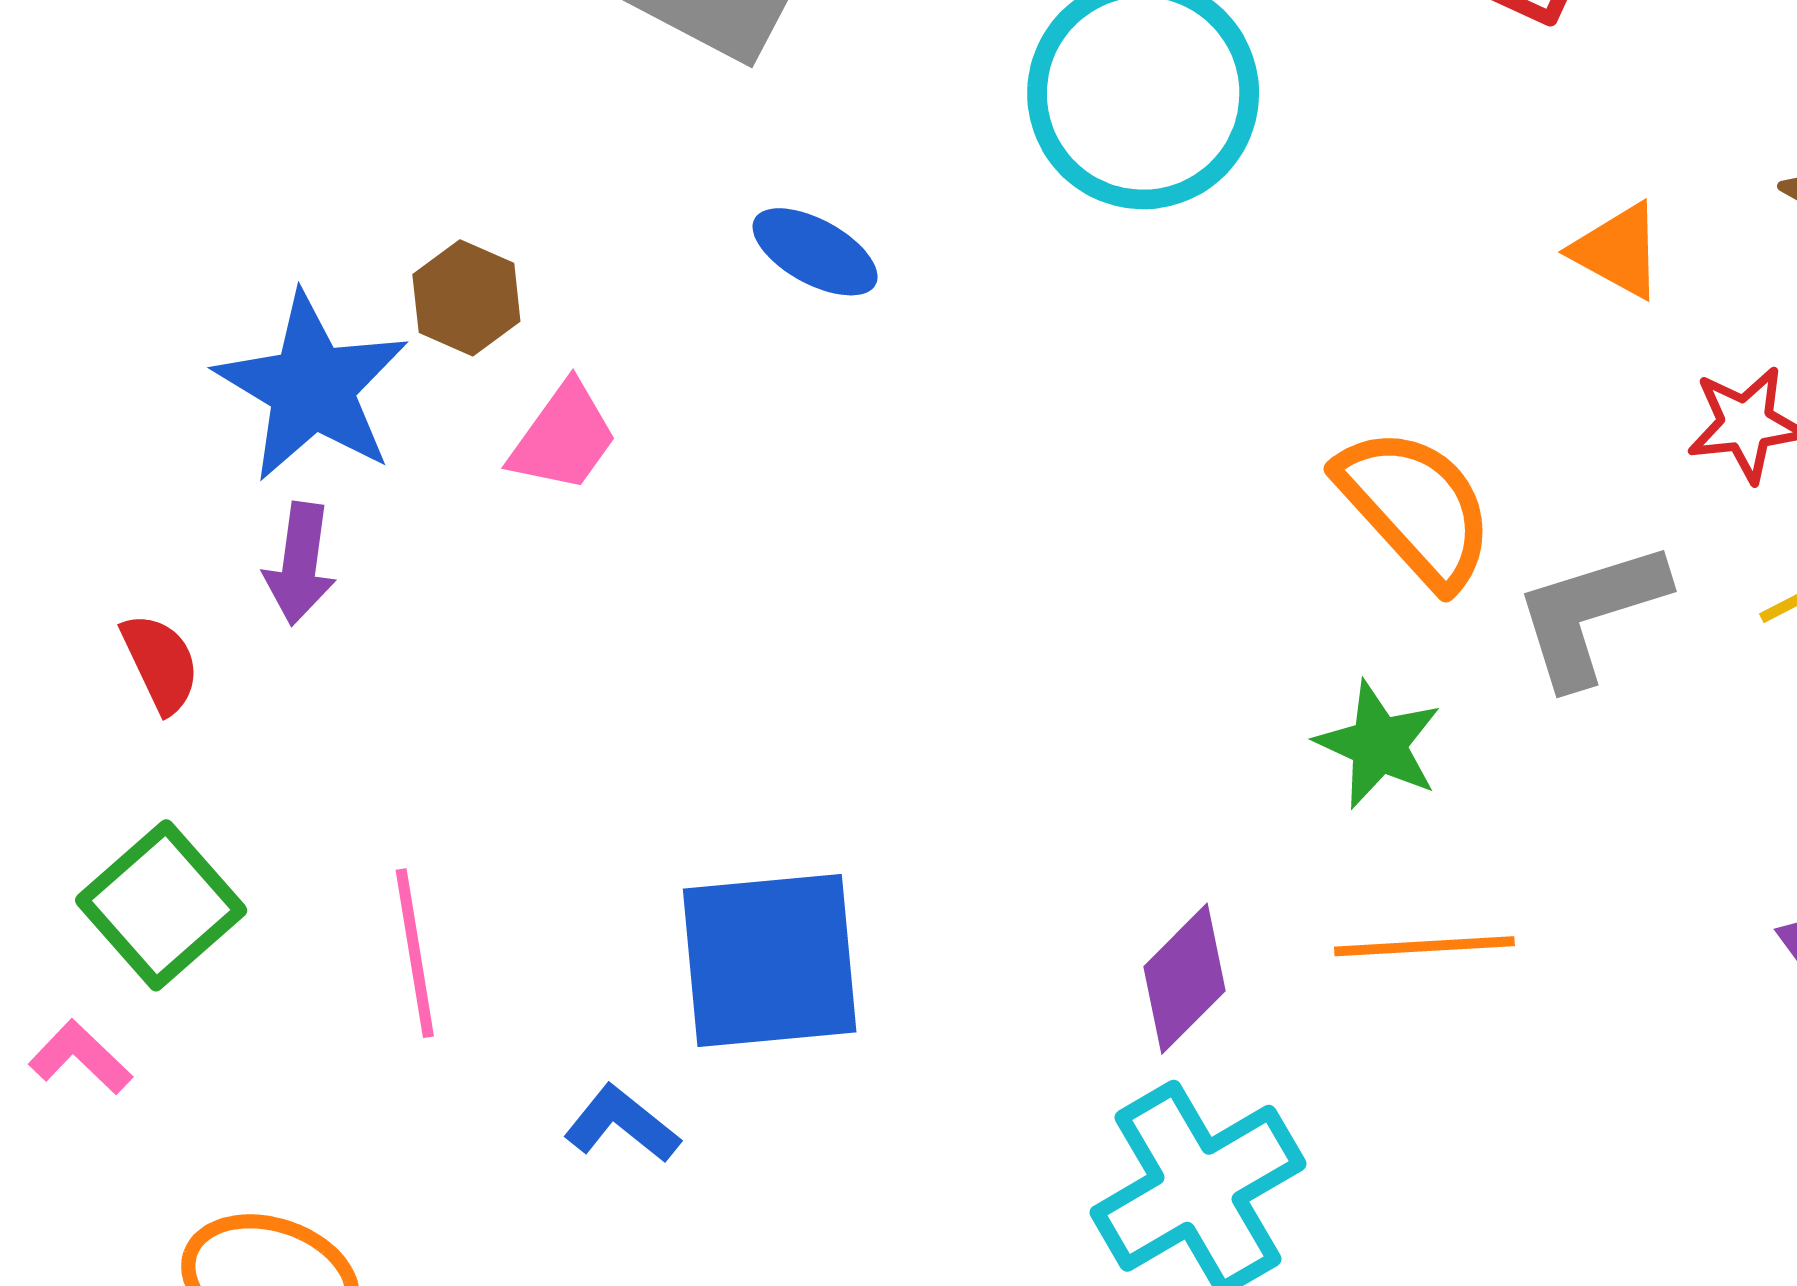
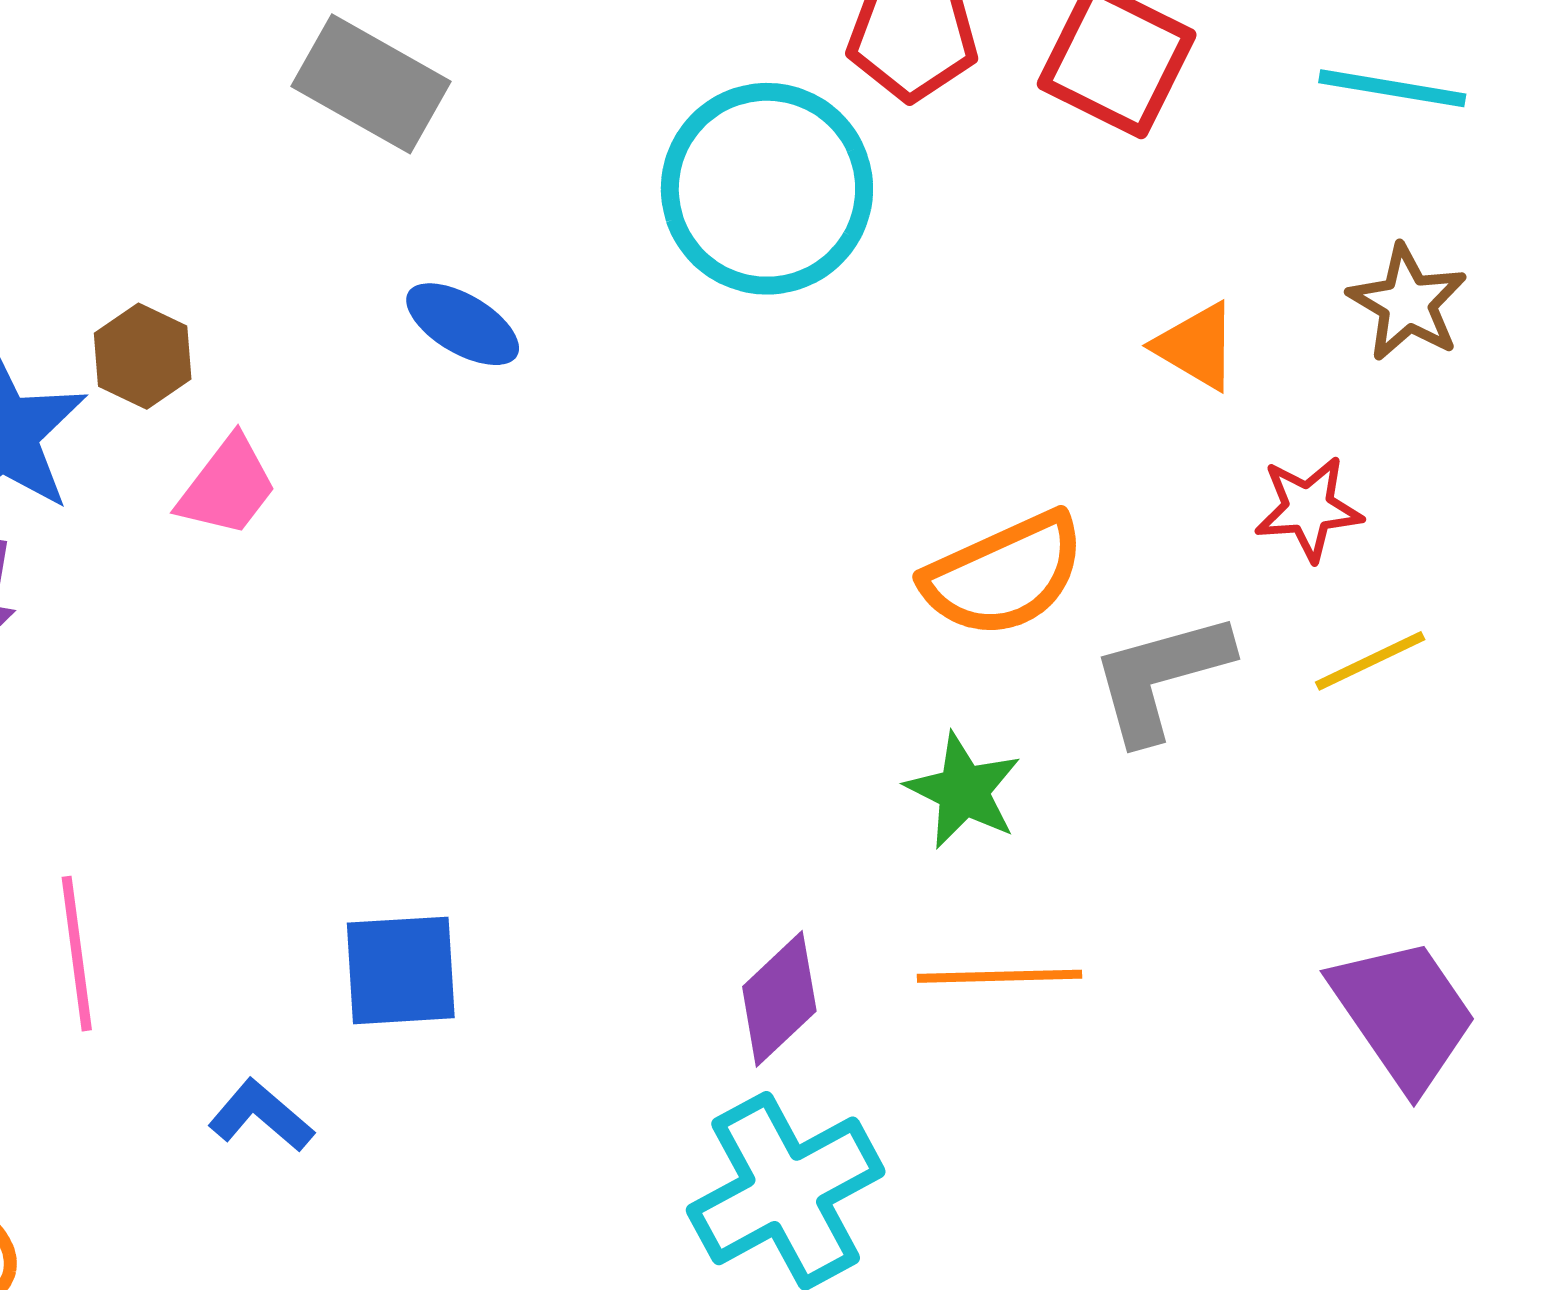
orange semicircle: (1416, 507) -> (1004, 575), turned 106
blue square: (770, 960) -> (401, 970), size x0.7

